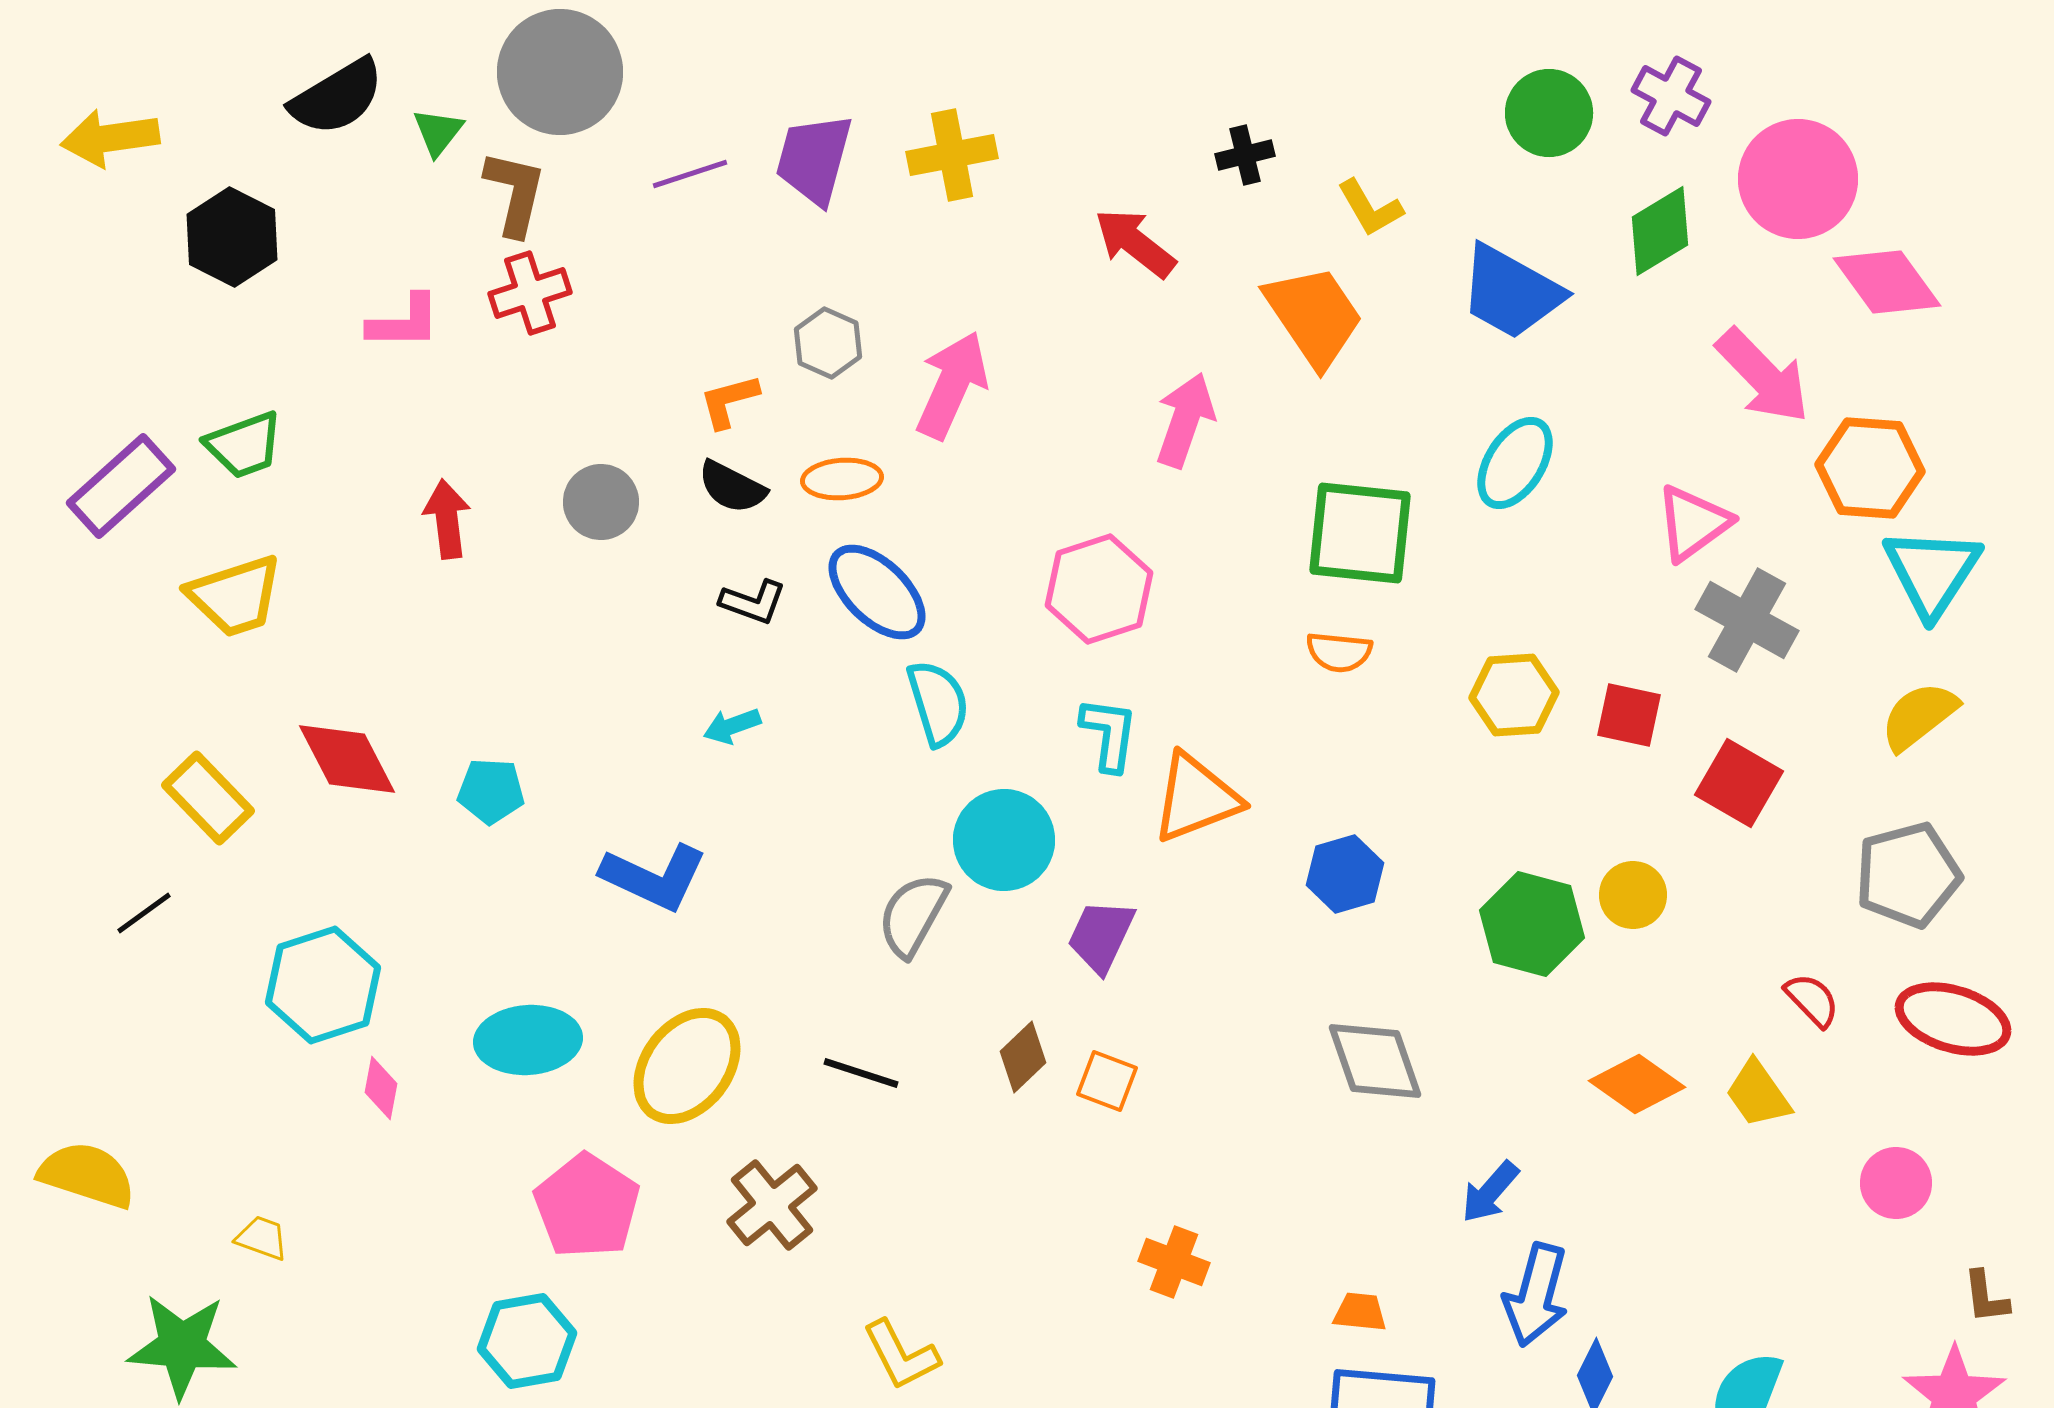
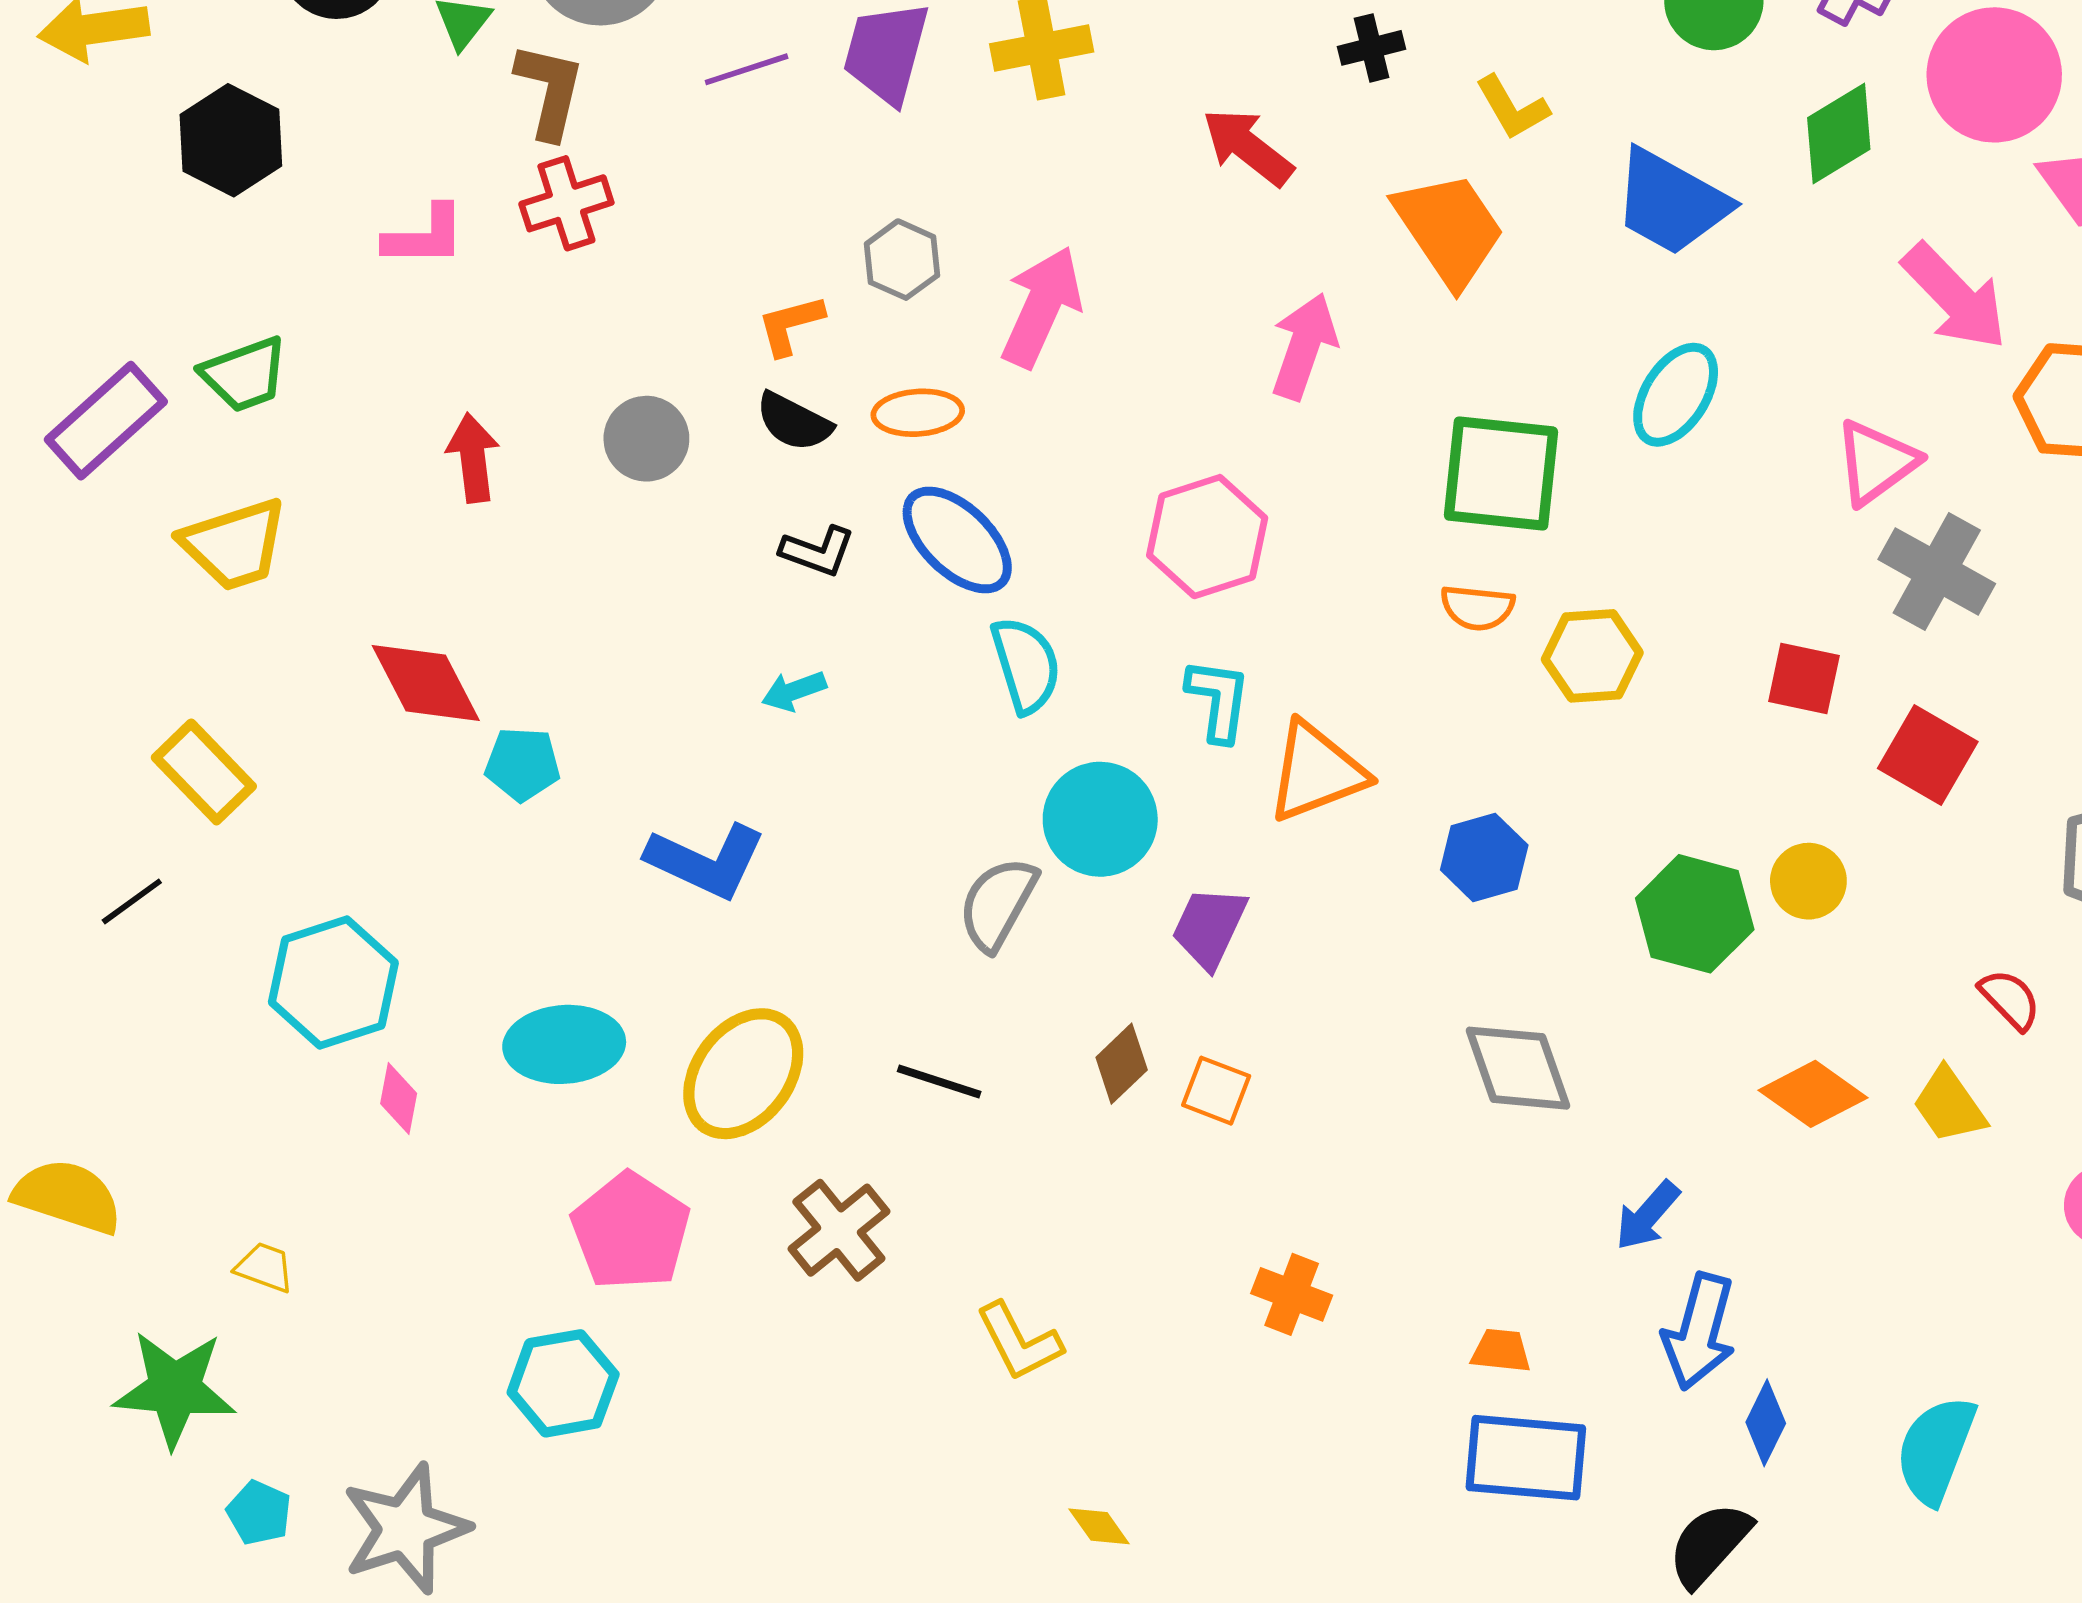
yellow hexagon: (1514, 695) -> (1592, 656), moved
red diamond: (347, 759) -> (426, 683), moved
yellow L-shape: (901, 1355) -> (1019, 1342), moved

